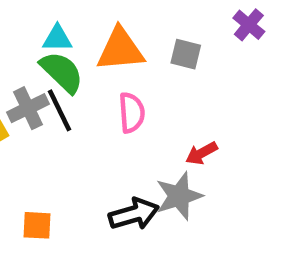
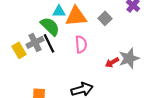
cyan triangle: (57, 38) -> (59, 11), moved
gray square: (186, 54) -> (105, 18), turned 32
gray star: (179, 196) -> (129, 58), moved

